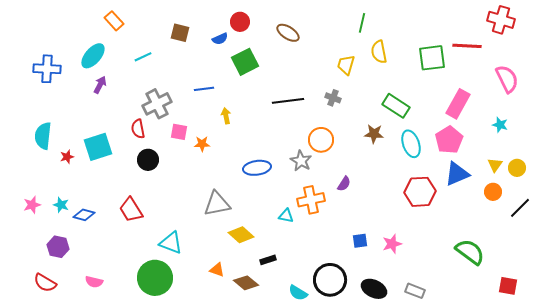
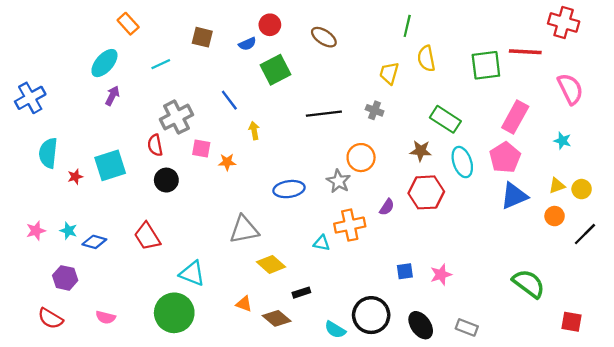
blue cross: (47, 69) -> (30, 98), moved, turned -32
blue line: (204, 89) -> (229, 100), turned 60
yellow triangle: (495, 165) -> (557, 186), turned 35
red hexagon: (420, 192) -> (426, 192), moved
black ellipse: (374, 289) -> (421, 325), turned 30

